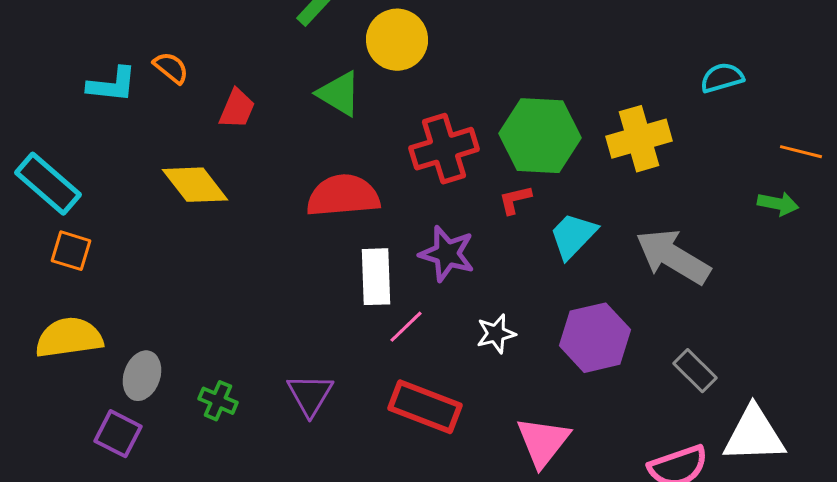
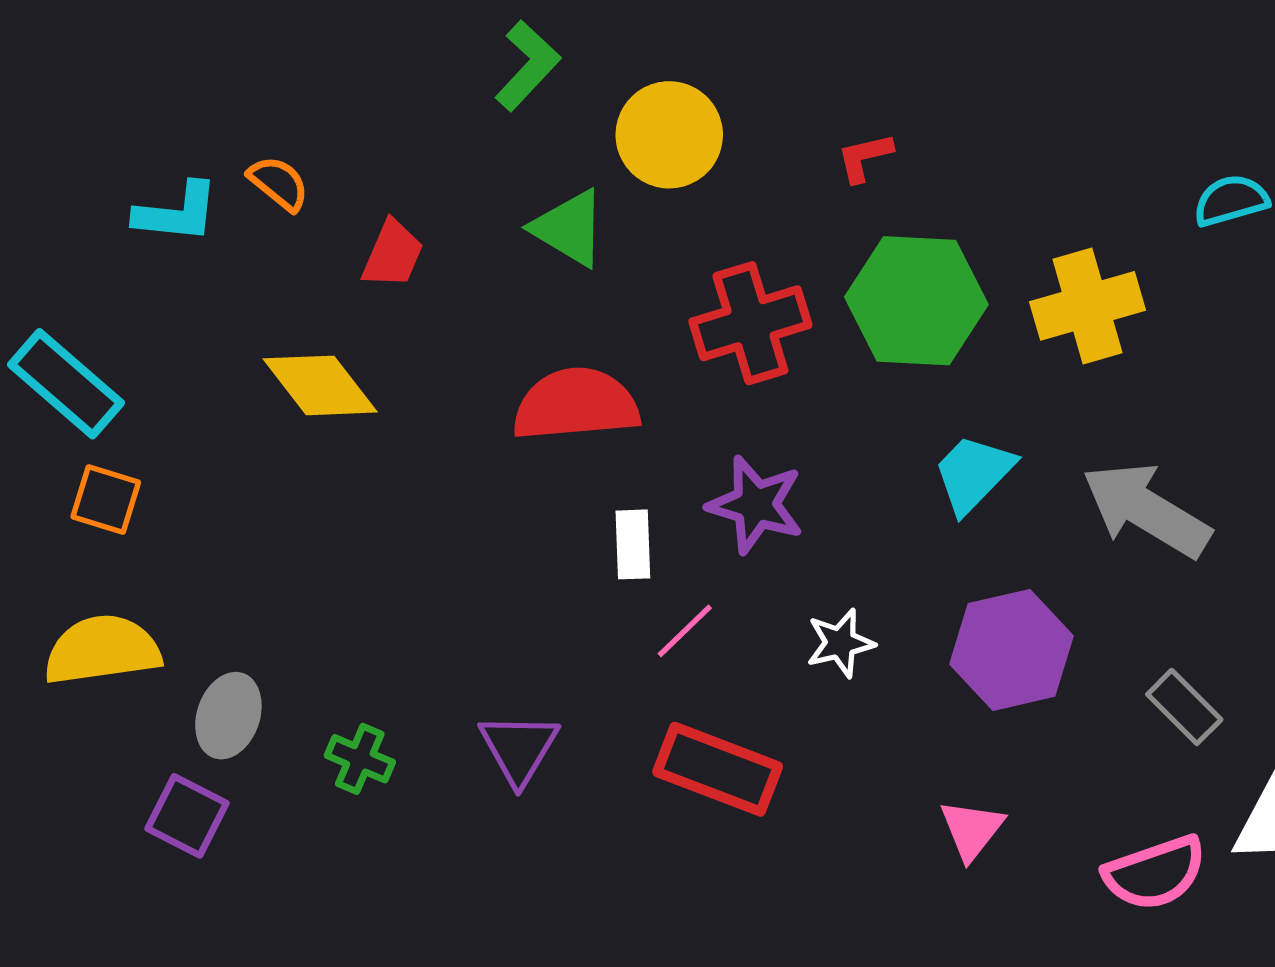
red L-shape: (515, 200) -> (865, 157), moved
white rectangle: (376, 277) -> (633, 544), size x0.7
pink triangle: (543, 442) -> (972, 830), moved, size x0.7

